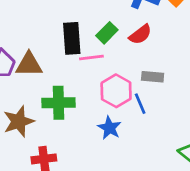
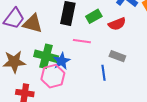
pink line: (91, 57) -> (82, 41), moved
pink hexagon: (116, 91) -> (53, 76), moved
blue star: (109, 128) -> (62, 61), moved

